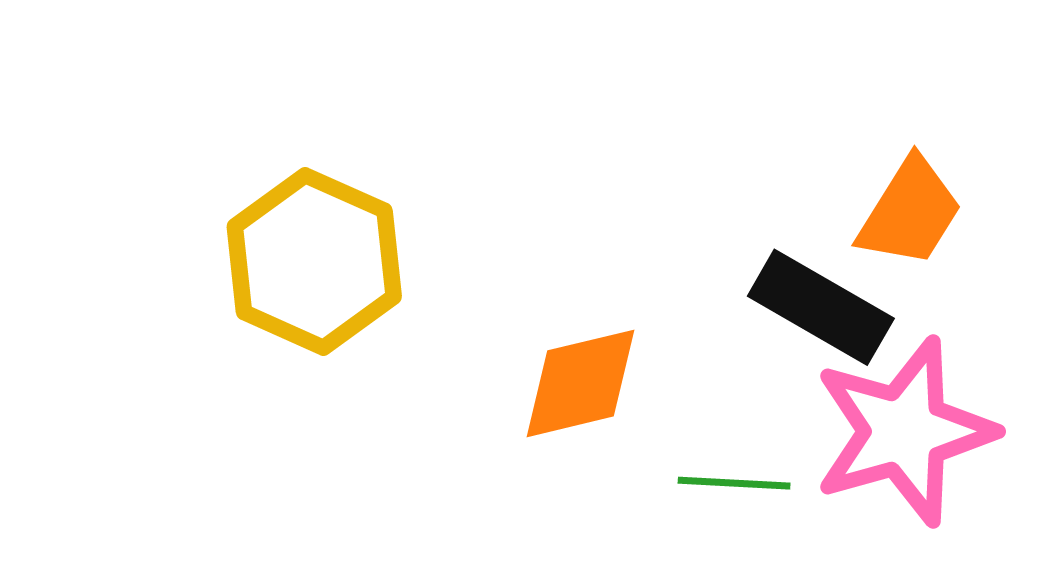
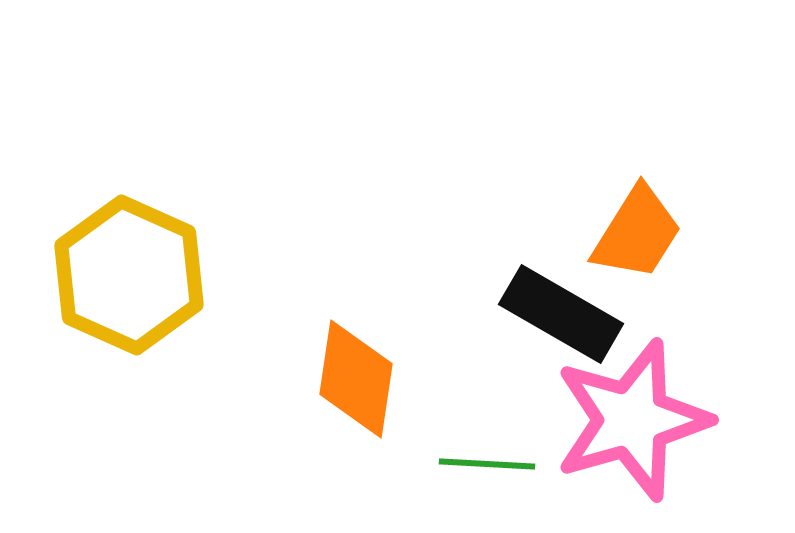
orange diamond: (580, 383) -> (356, 379), turned -68

